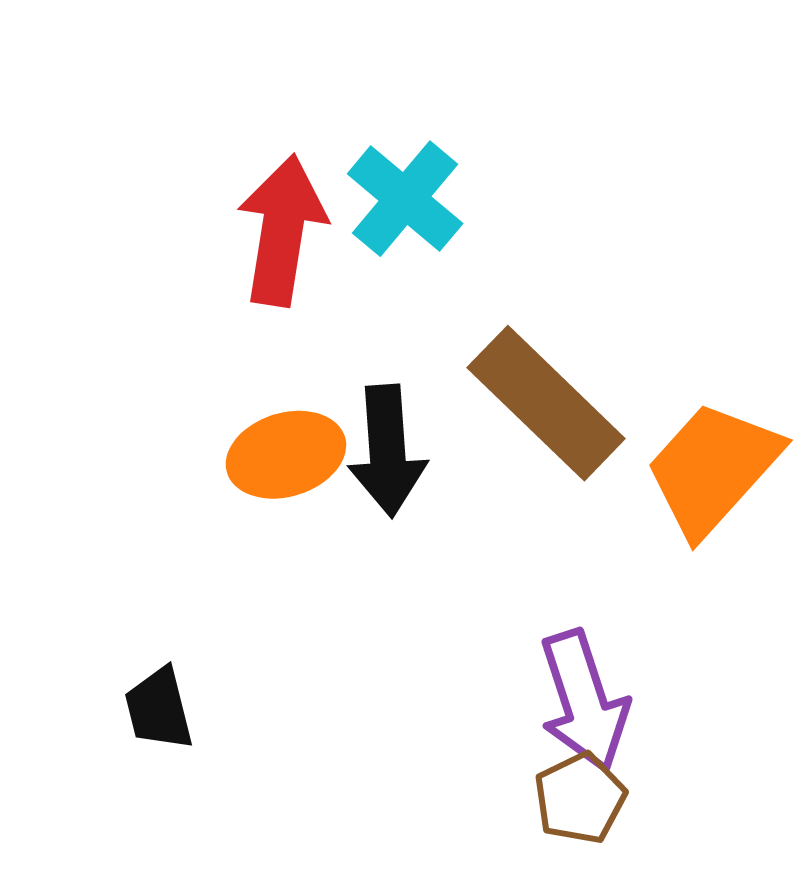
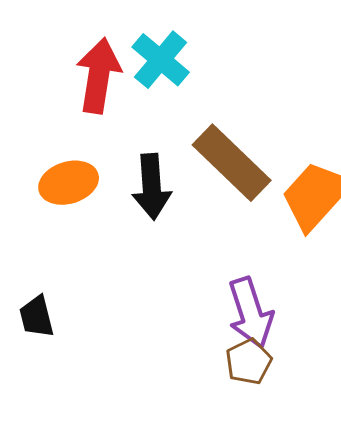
orange ellipse: (286, 455) -> (69, 183), moved

